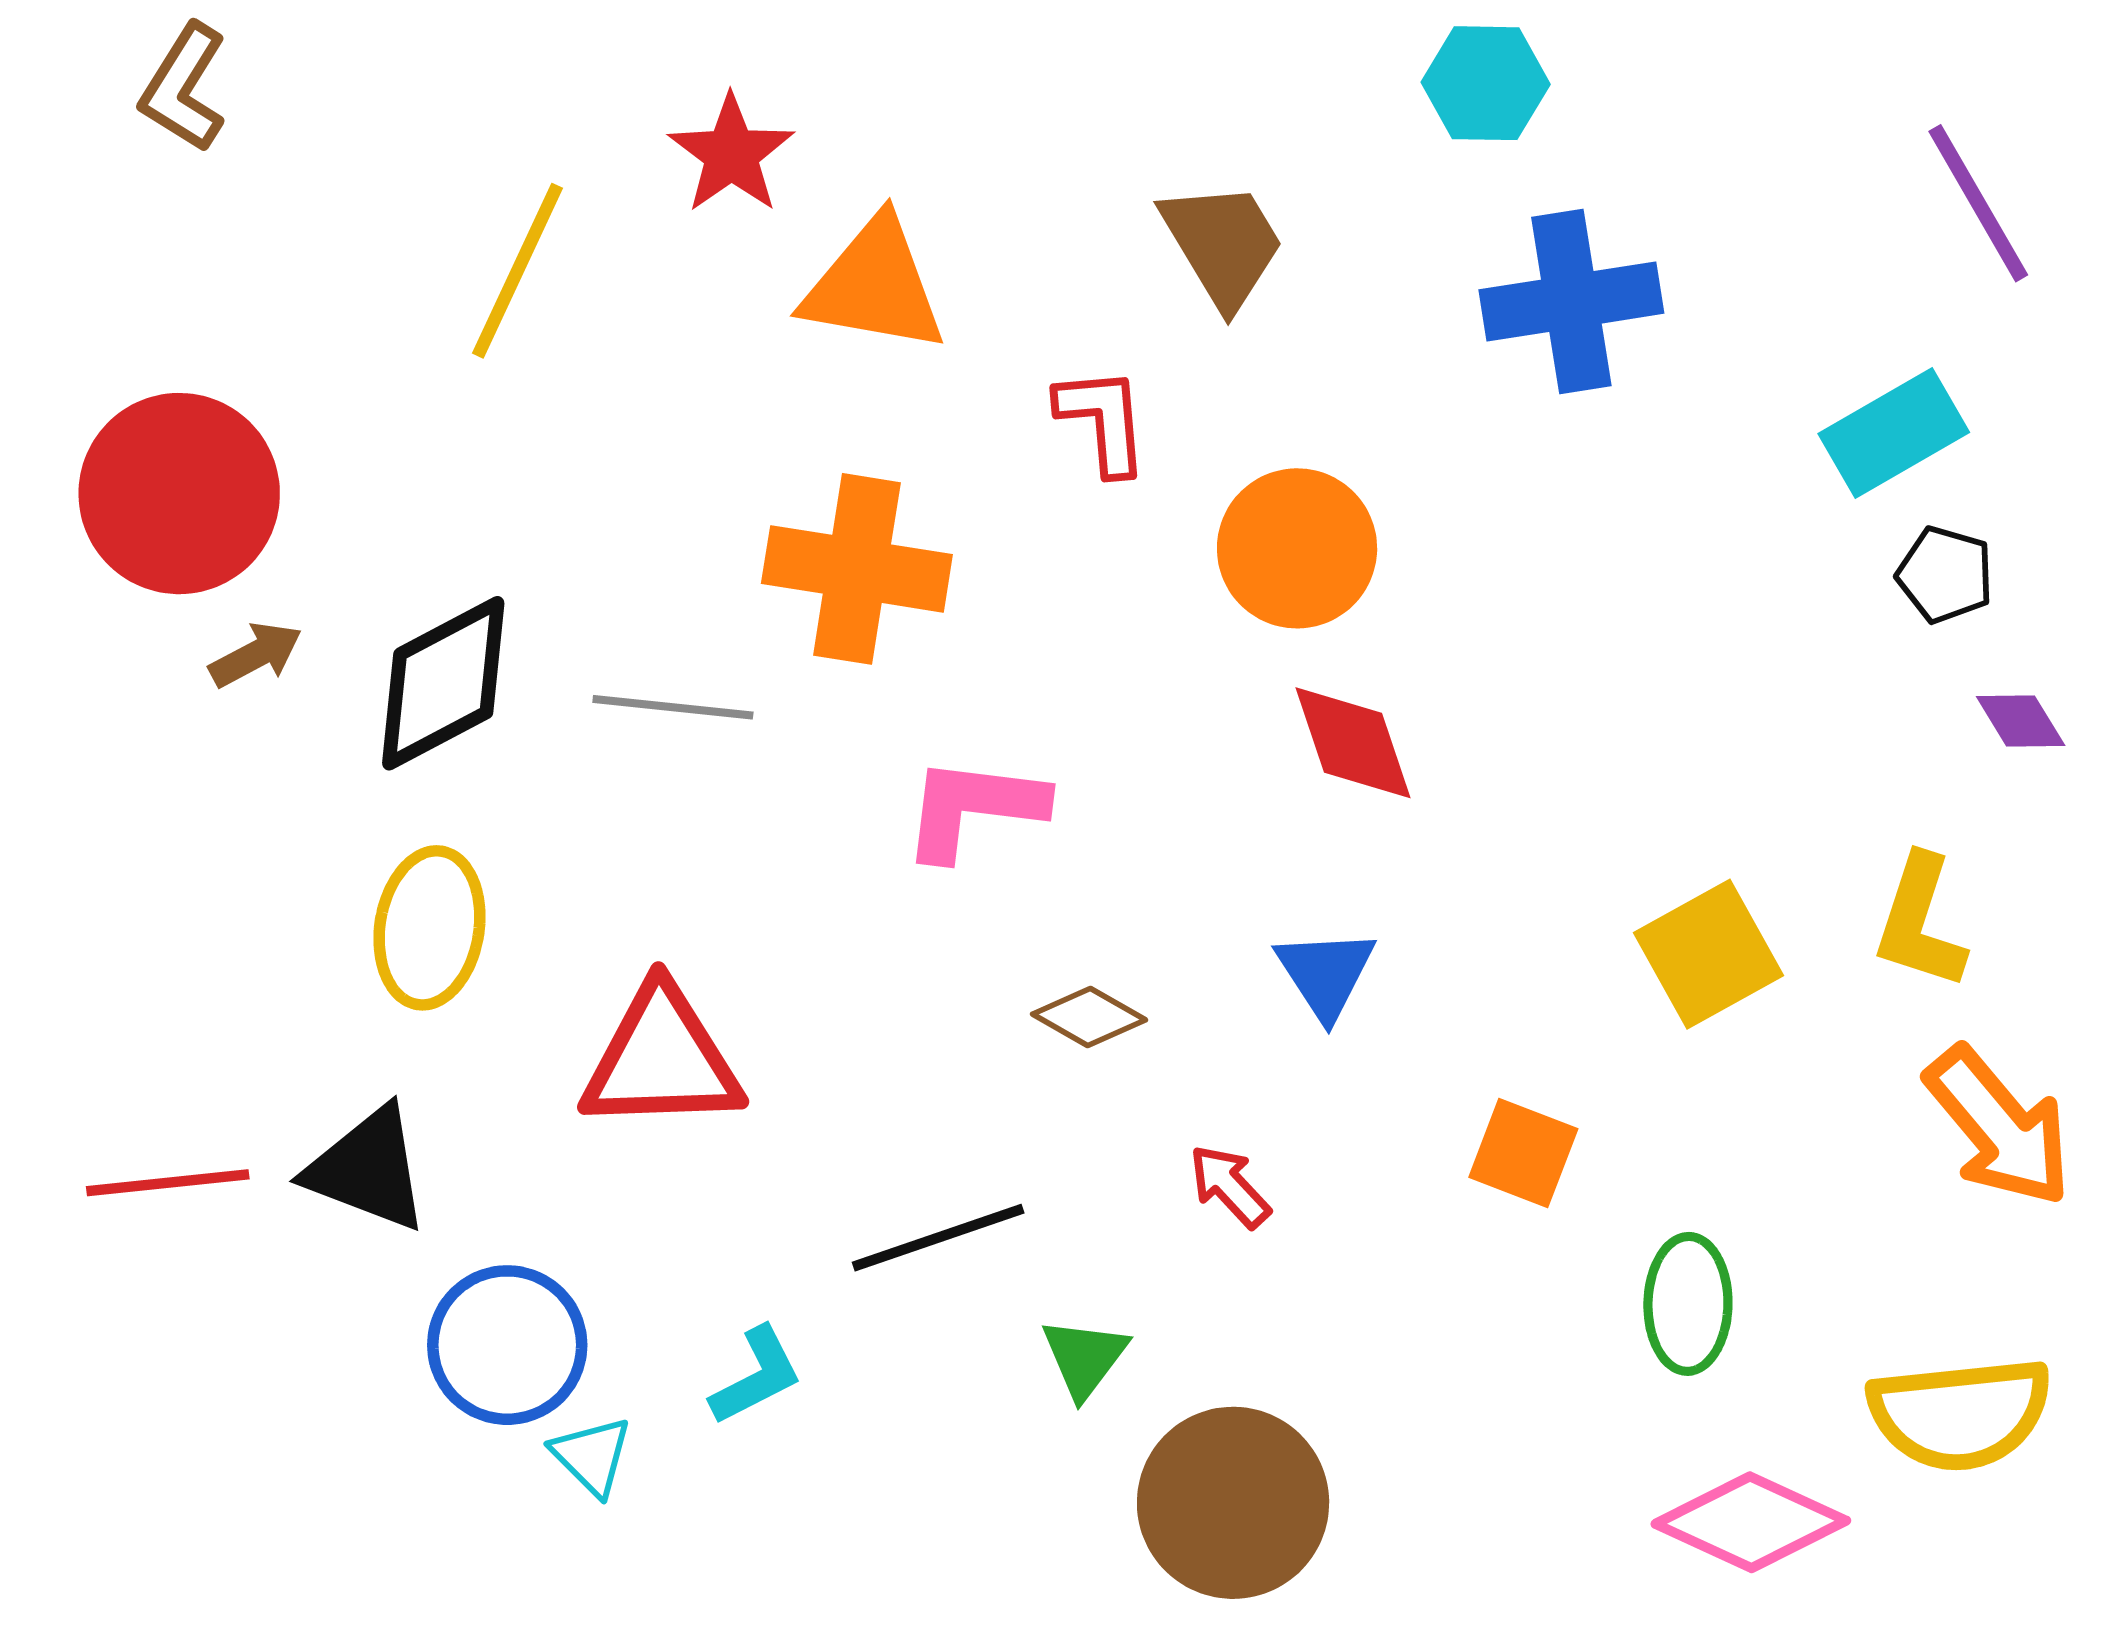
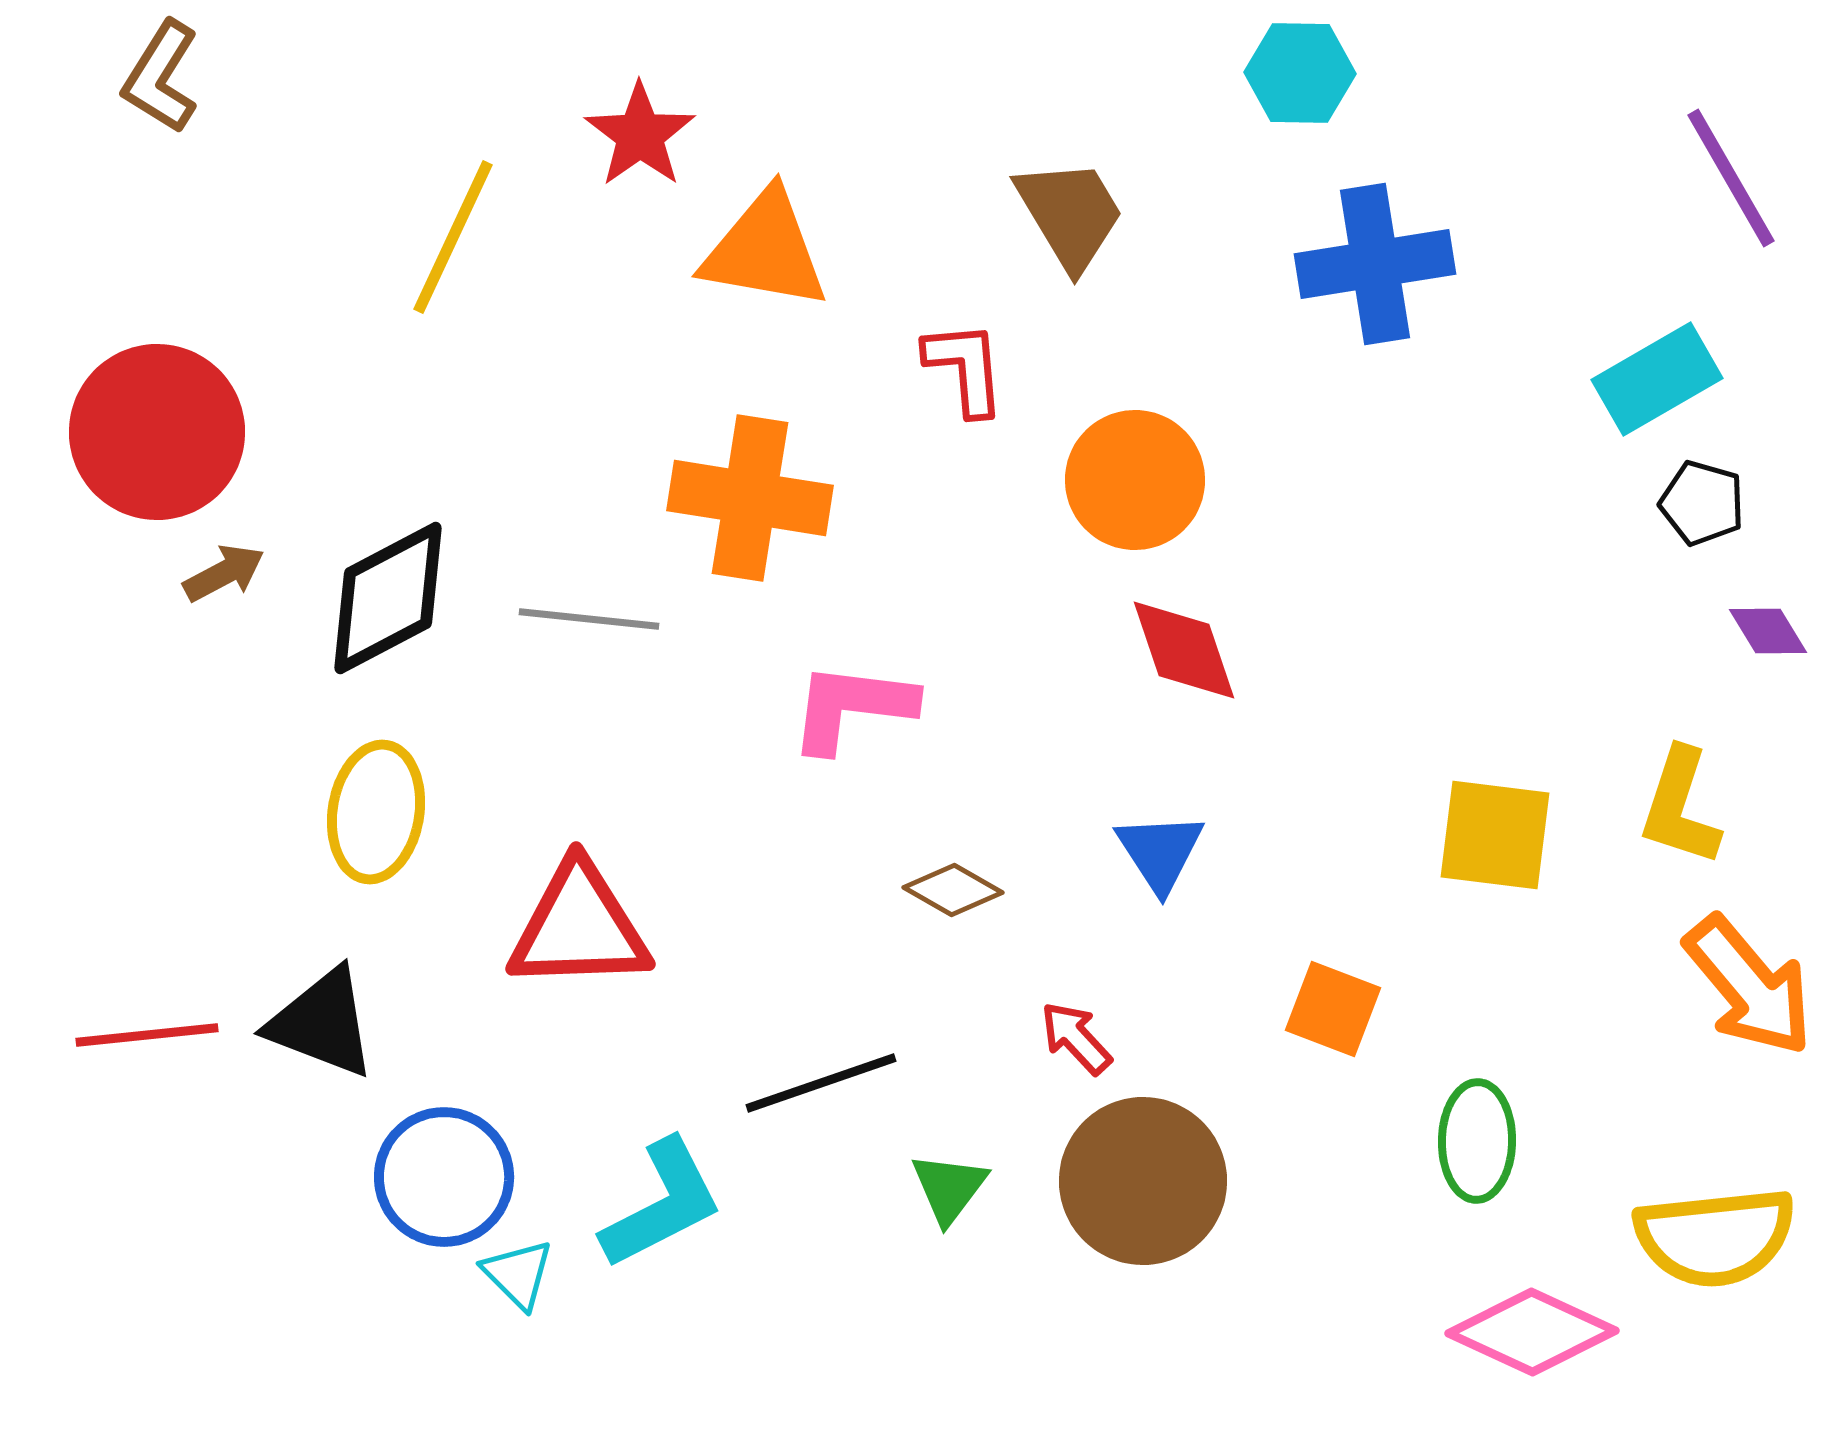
yellow square: (1709, 954) -> (1495, 835), turned 36
cyan L-shape: (756, 1376) -> (662, 1204), size x1.5
brown circle: (1233, 1503) -> (1143, 1181), moved

